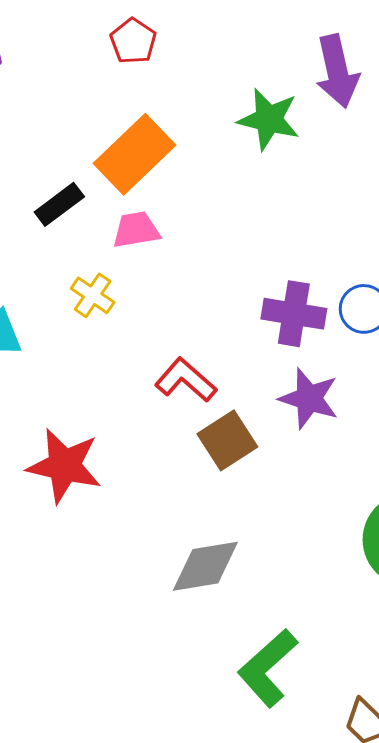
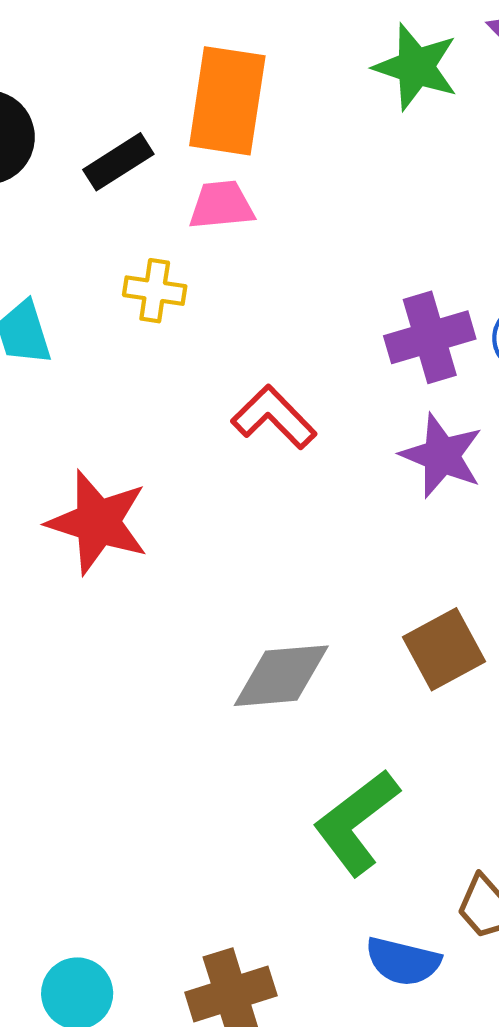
orange rectangle: (135, 154) -> (227, 101), turned -42
yellow cross: (93, 295) -> (155, 291), turned -30
purple cross: (294, 314) -> (430, 337), turned -30
brown square: (227, 440) -> (444, 649), moved

